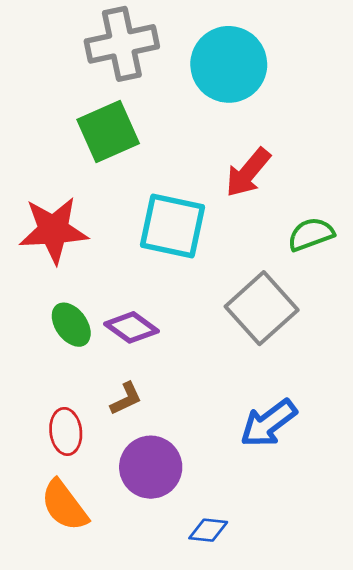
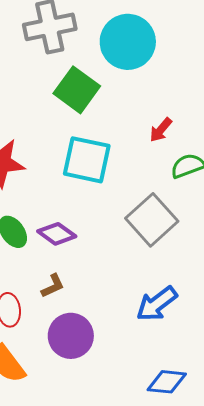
green square: (108, 132) -> (77, 90), moved, turned -30
red arrow: (248, 173) -> (161, 130), moved, size x0.7
blue diamond: (208, 530) -> (167, 382), moved, size x1.4

